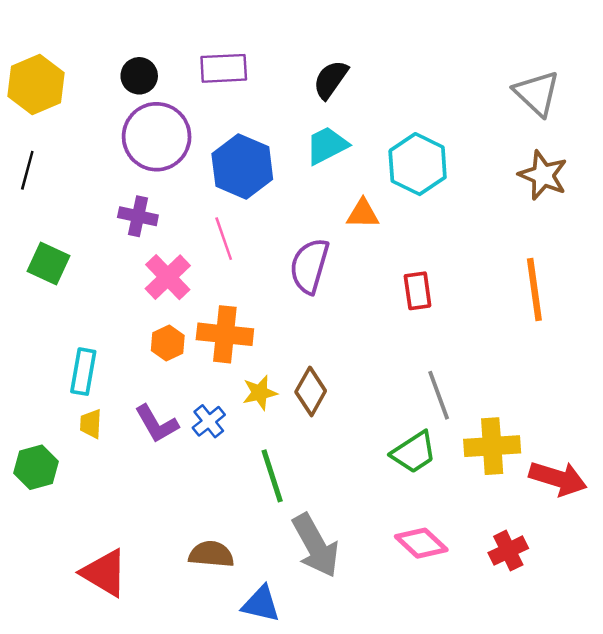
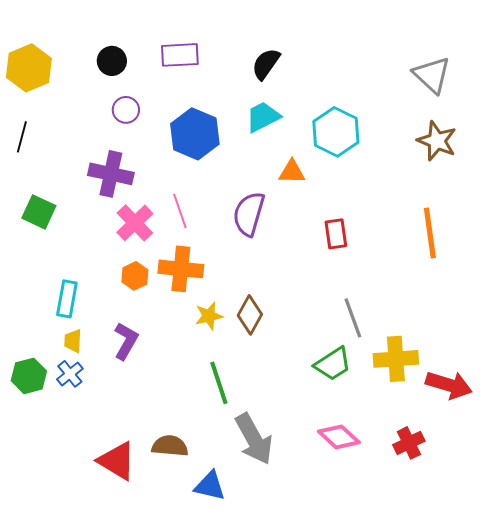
purple circle: (157, 137) -> (126, 110), size x0.5
purple cross: (138, 216) -> (111, 174), size x1.4
pink line: (224, 239) -> (180, 211), moved
blue cross: (209, 421) -> (70, 374), moved
purple L-shape: (157, 424) -> (126, 341), turned -120
red triangle: (104, 573) -> (117, 461), moved

